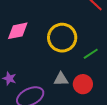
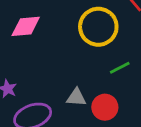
yellow circle: (62, 38) -> (98, 27), moved

